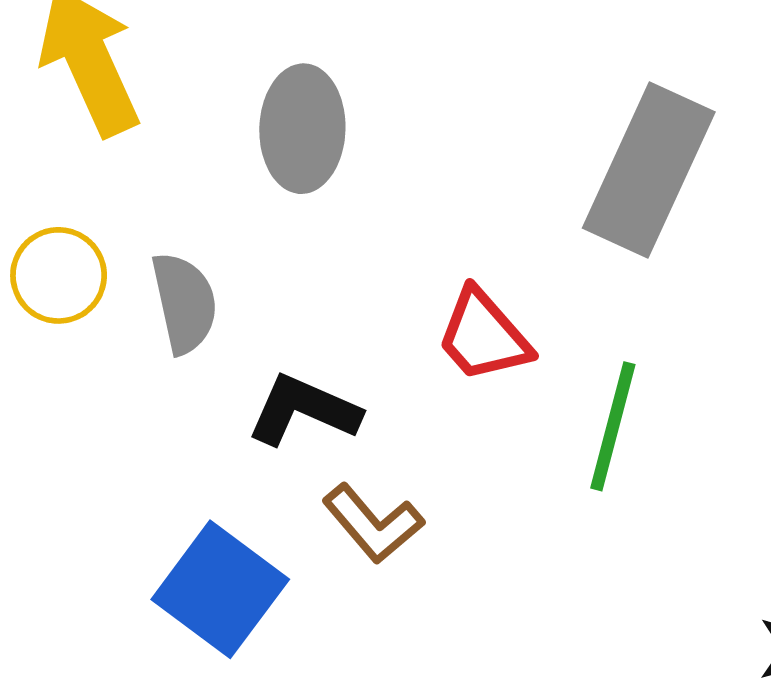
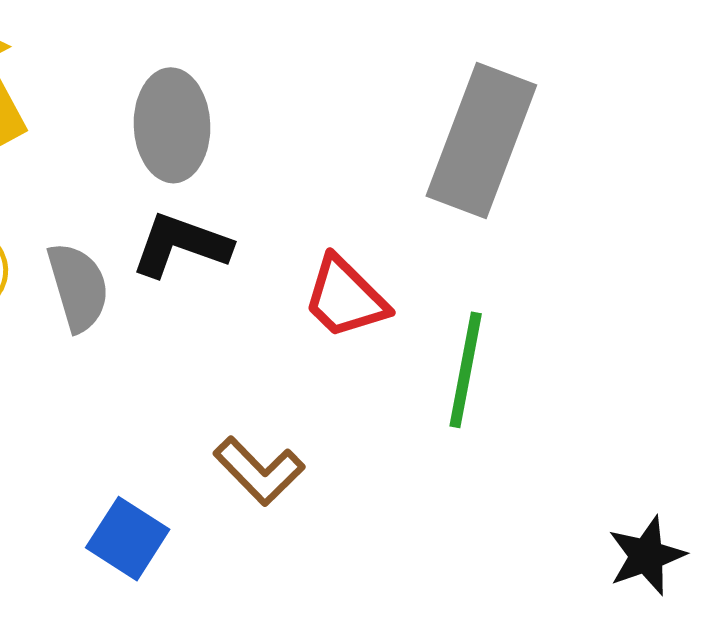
black L-shape: (303, 410) -> (181, 245), moved
blue square: (220, 589) -> (128, 539), size x0.7

